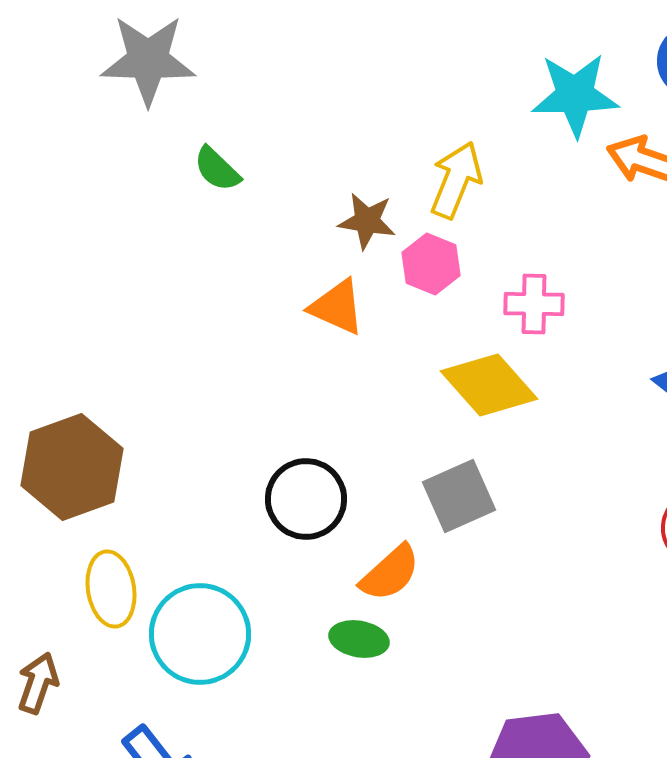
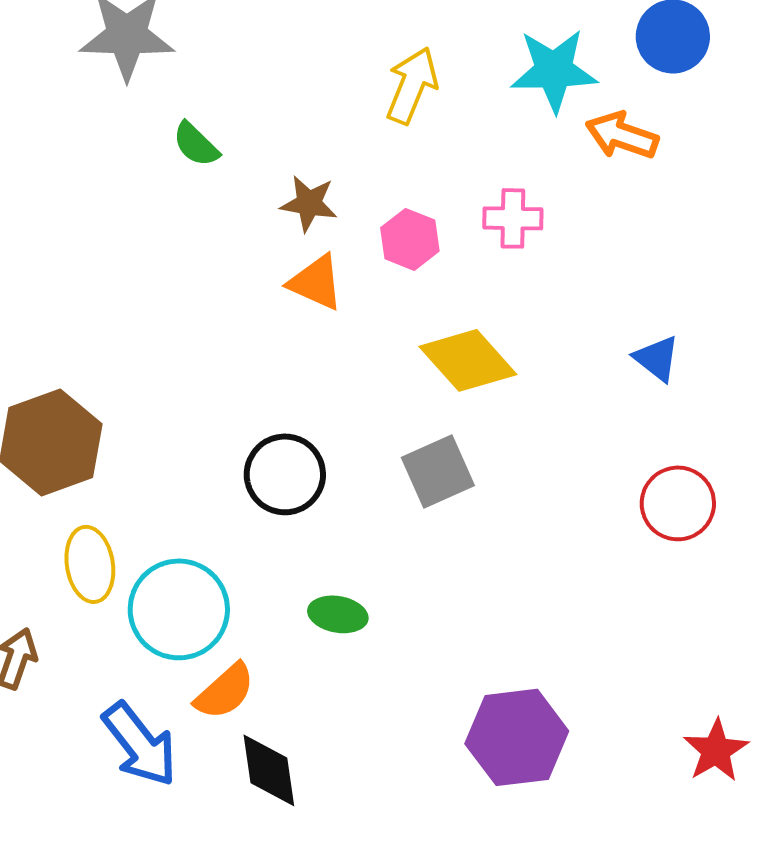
yellow arrow: (456, 180) -> (412, 85), moved
brown star: (367, 221) -> (309, 203), moved
pink cross: (534, 304) -> (513, 218), moved
orange semicircle: (390, 573) -> (225, 691), moved

